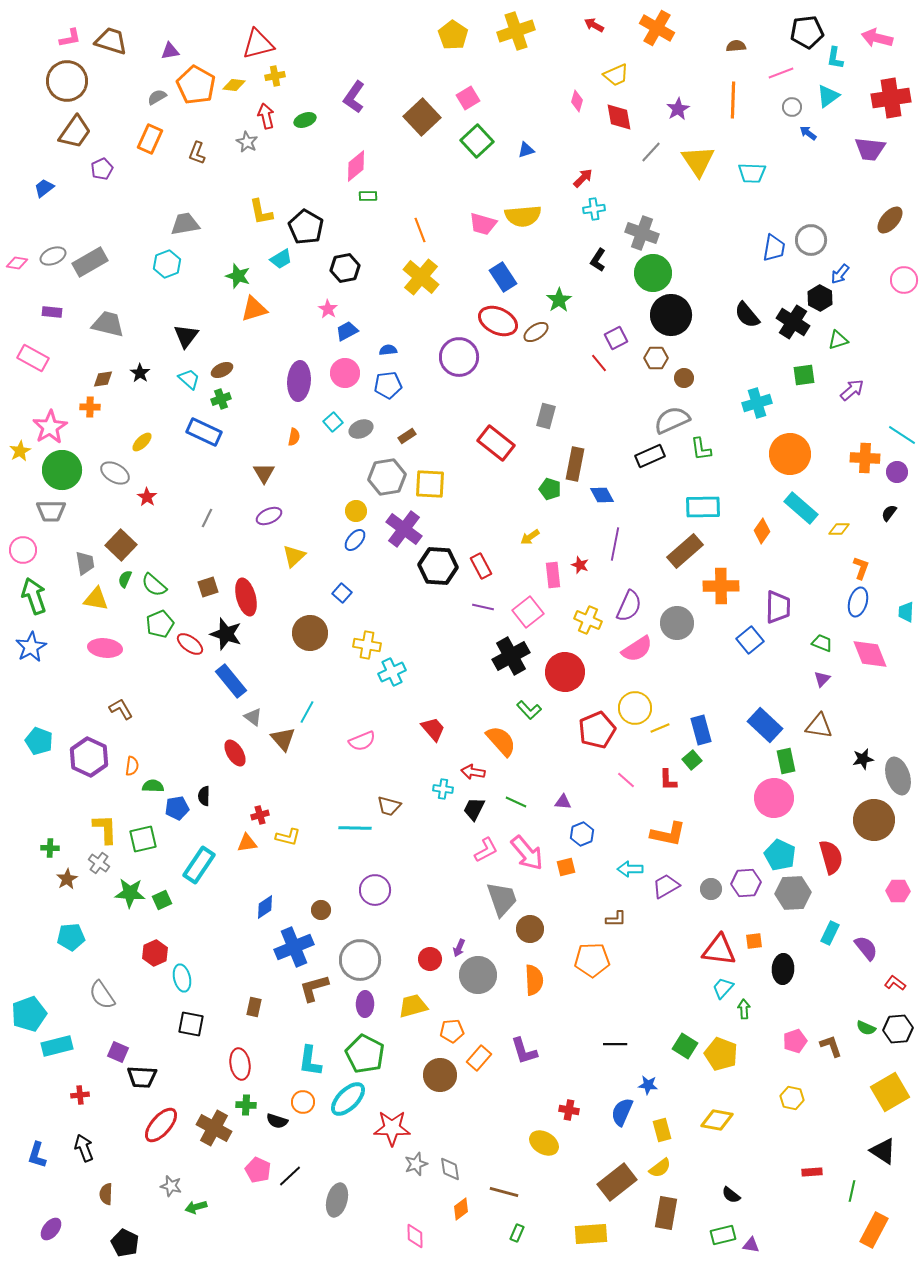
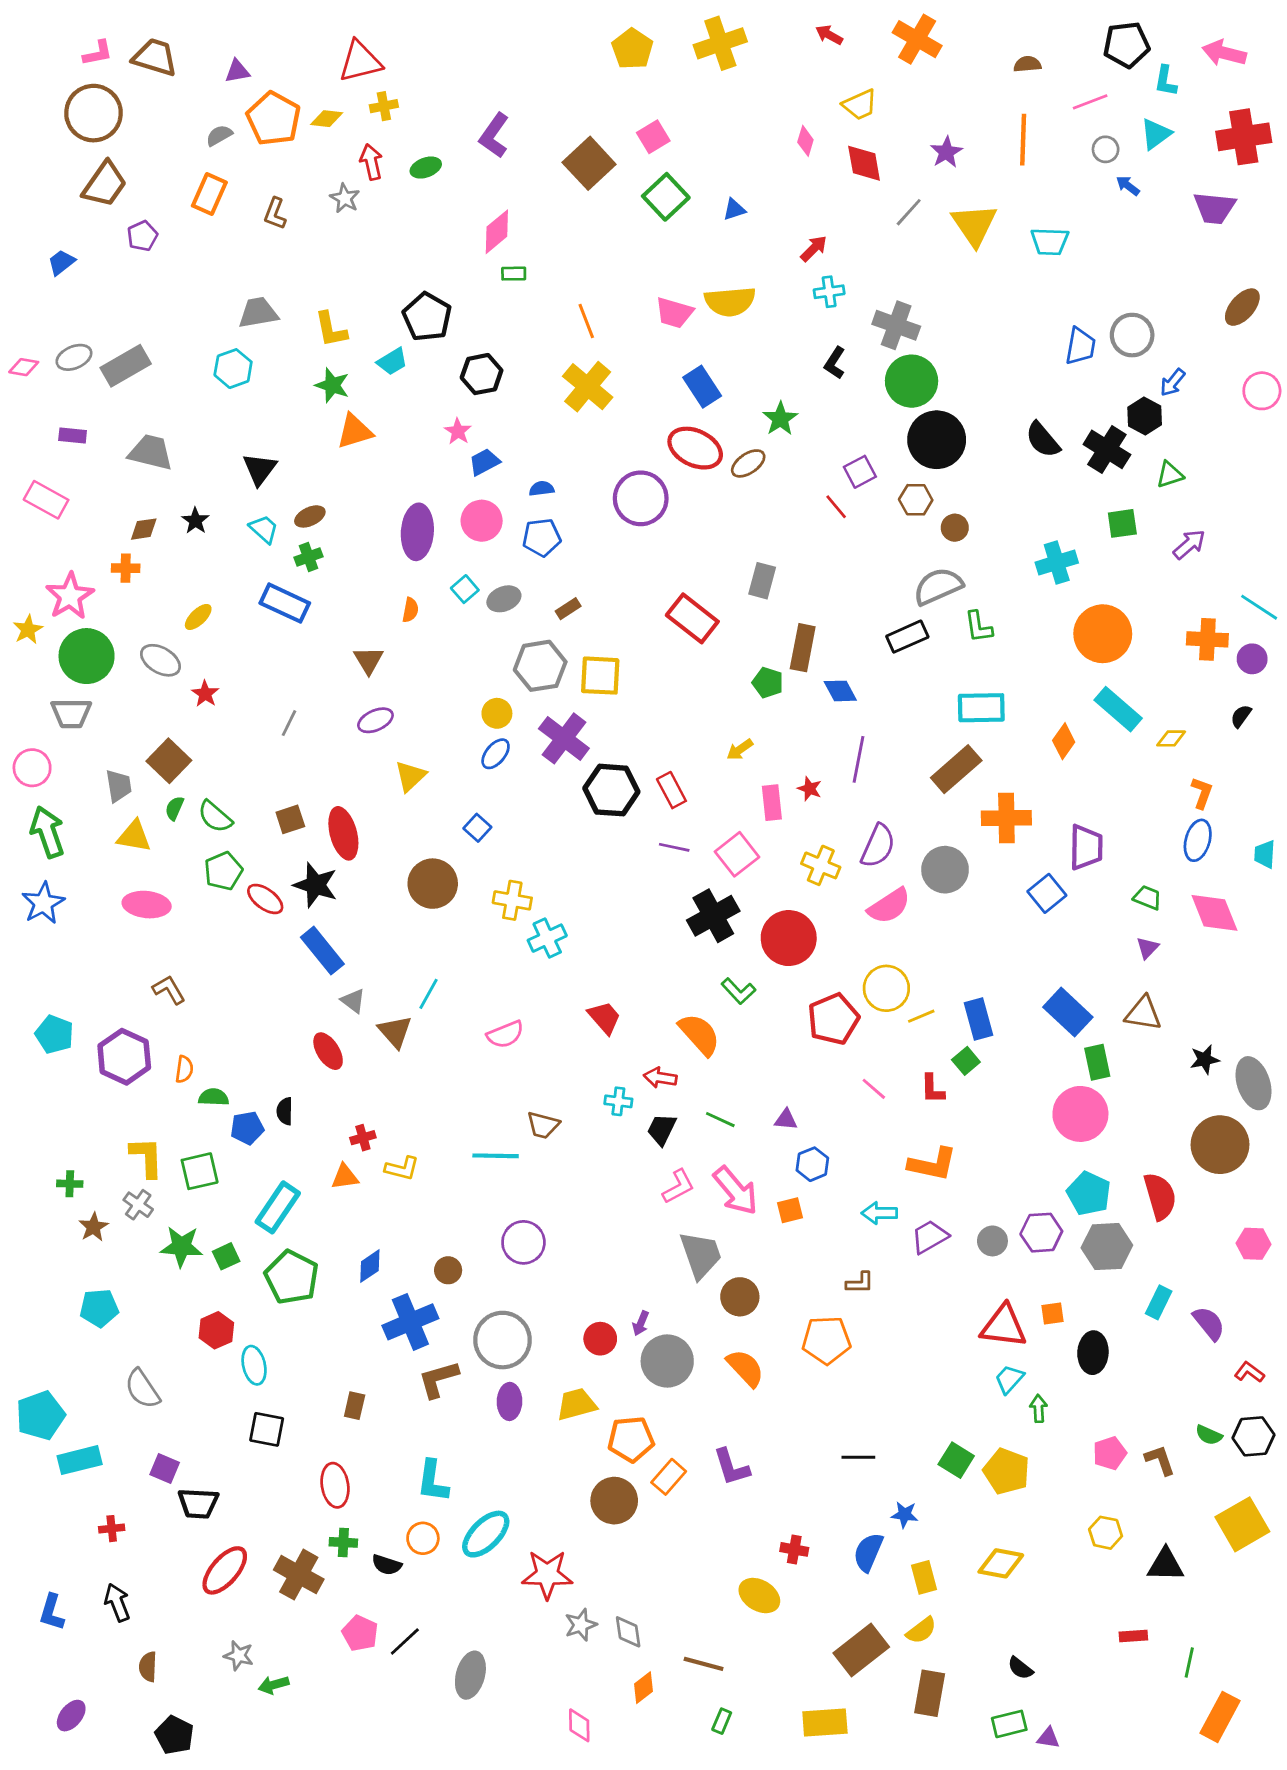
yellow L-shape: (261, 212) -> (331, 329), moved
orange semicircle: (534, 980) -> (745, 1368), turned -40
orange pentagon: (452, 1031) -> (631, 1439), size x1.4
green pentagon: (365, 1054) -> (292, 1277), moved
black triangle: (883, 1151) -> (1166, 1565), moved, turned -32

